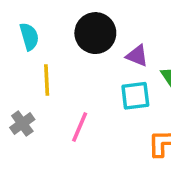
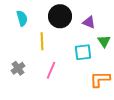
purple triangle: (137, 56) -> (89, 22), moved
yellow line: (47, 80) -> (42, 41), moved

